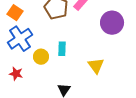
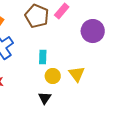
yellow circle: (41, 57) -> (53, 76), moved

